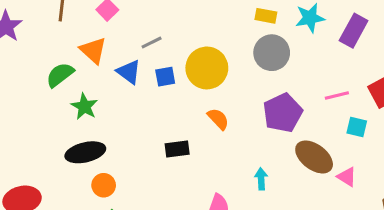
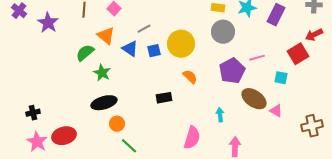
pink line: (337, 95) -> (257, 58), moved

